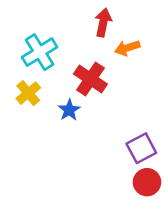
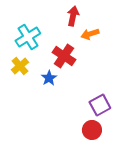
red circle: (147, 182) -> (92, 130), moved

